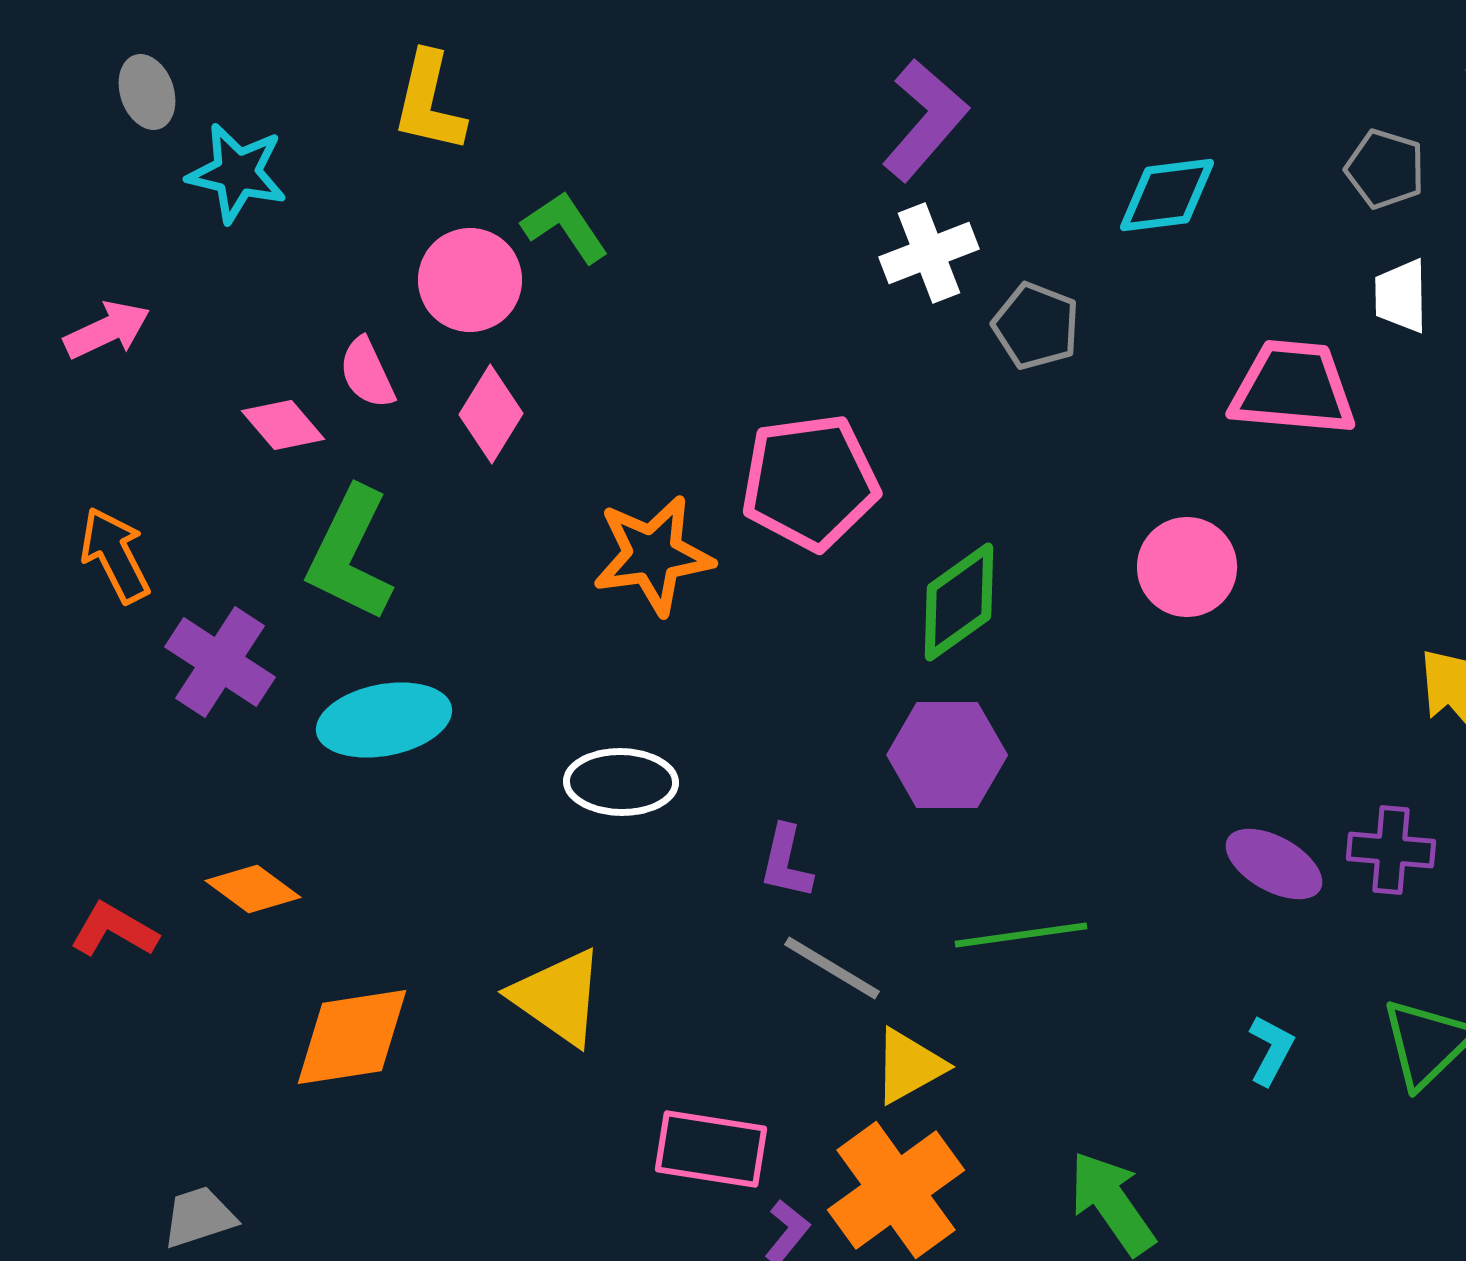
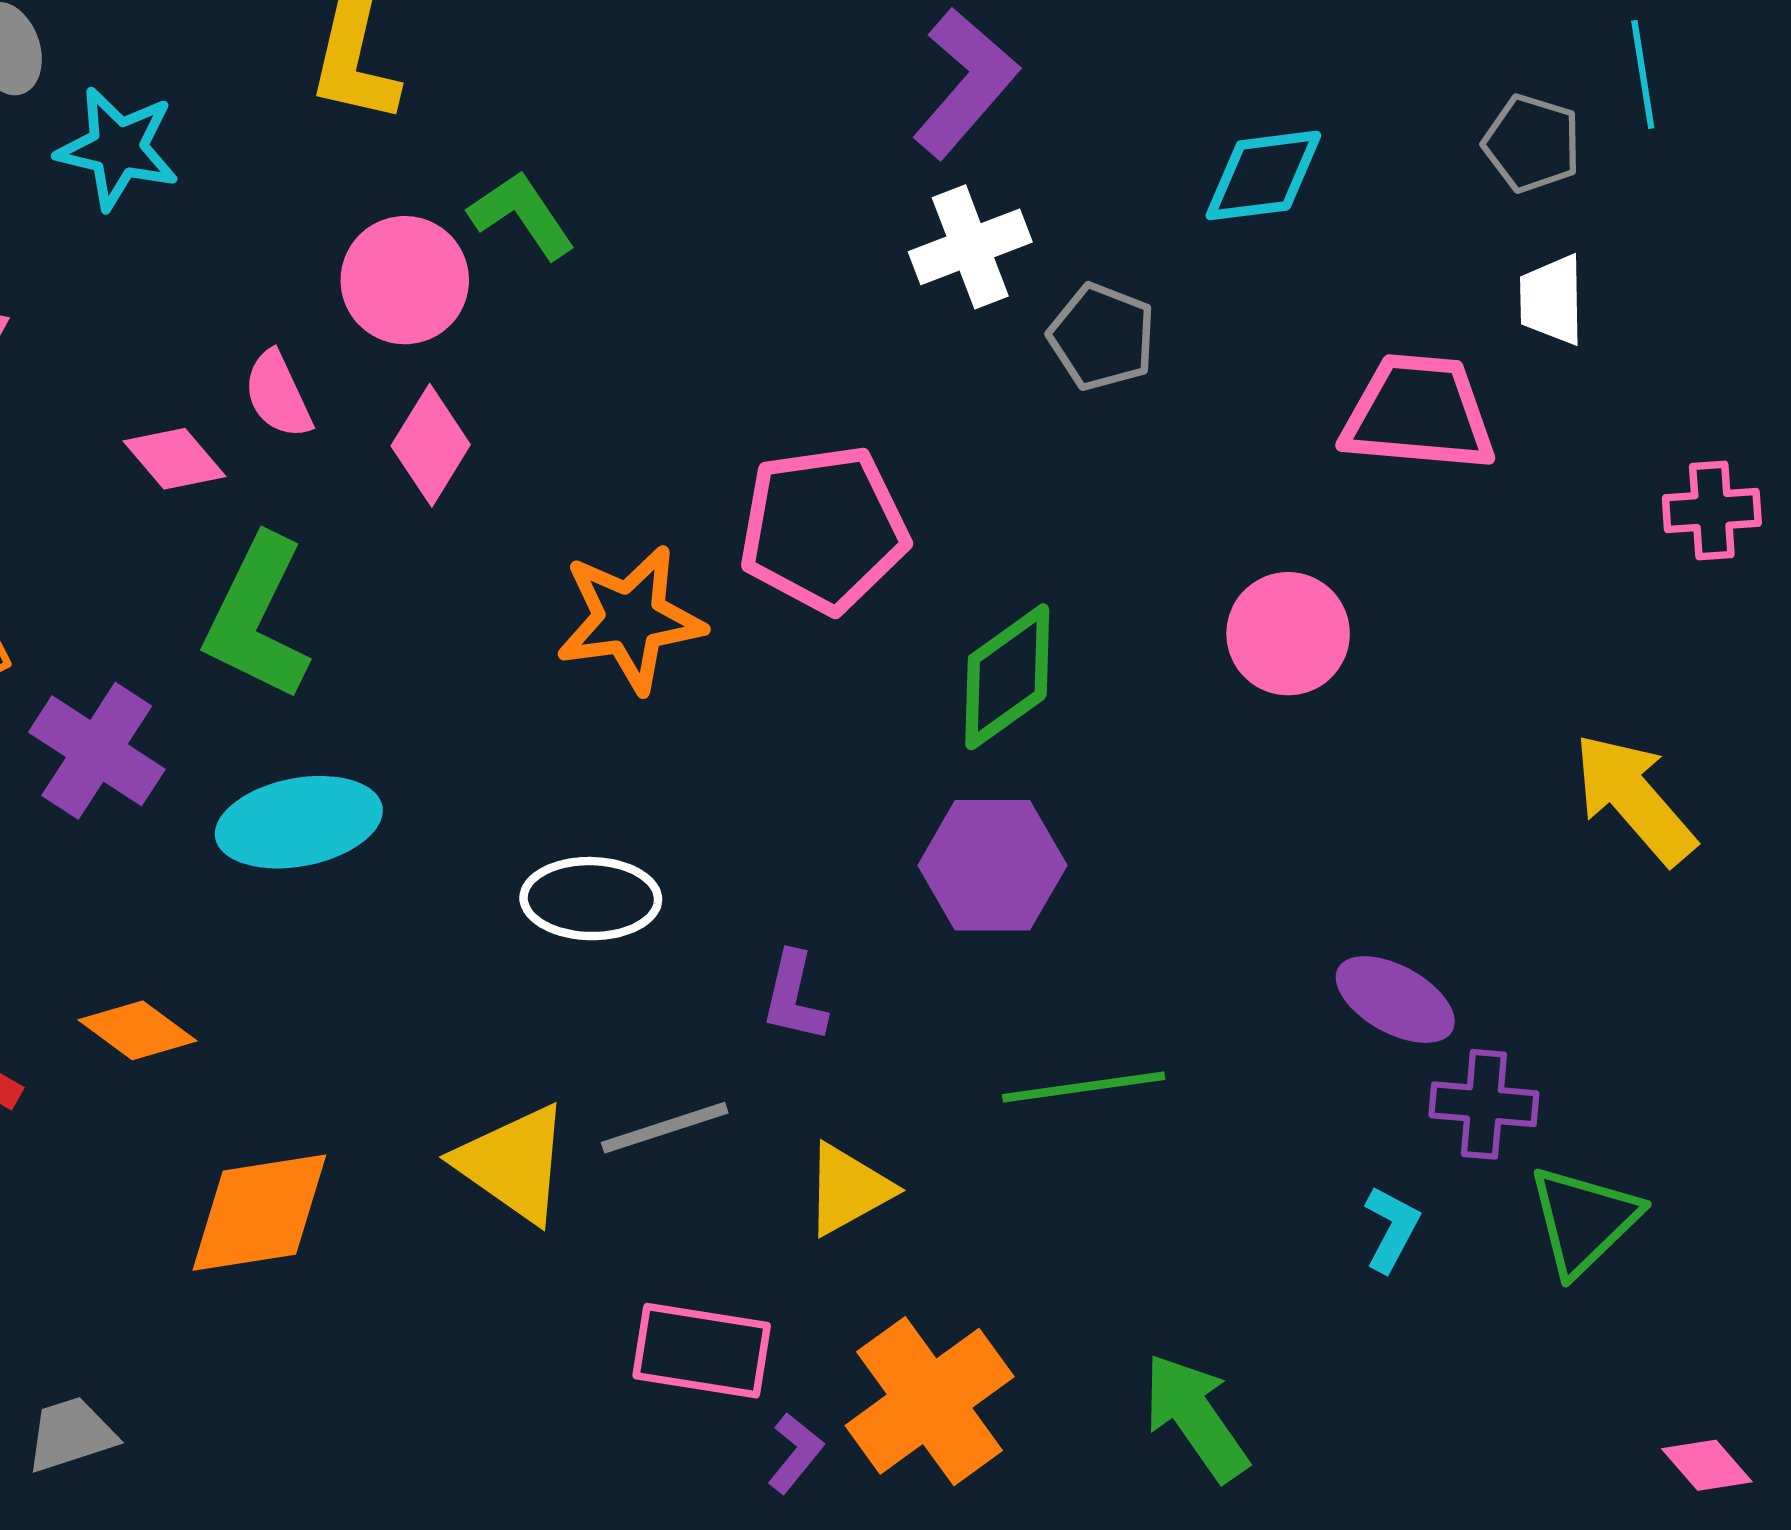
purple cross: (1391, 850) -> (1484, 1104), moved
gray line: (832, 968) -> (665, 1128), moved, turned -49
yellow triangle: (909, 1066) -> (848, 1189), moved

